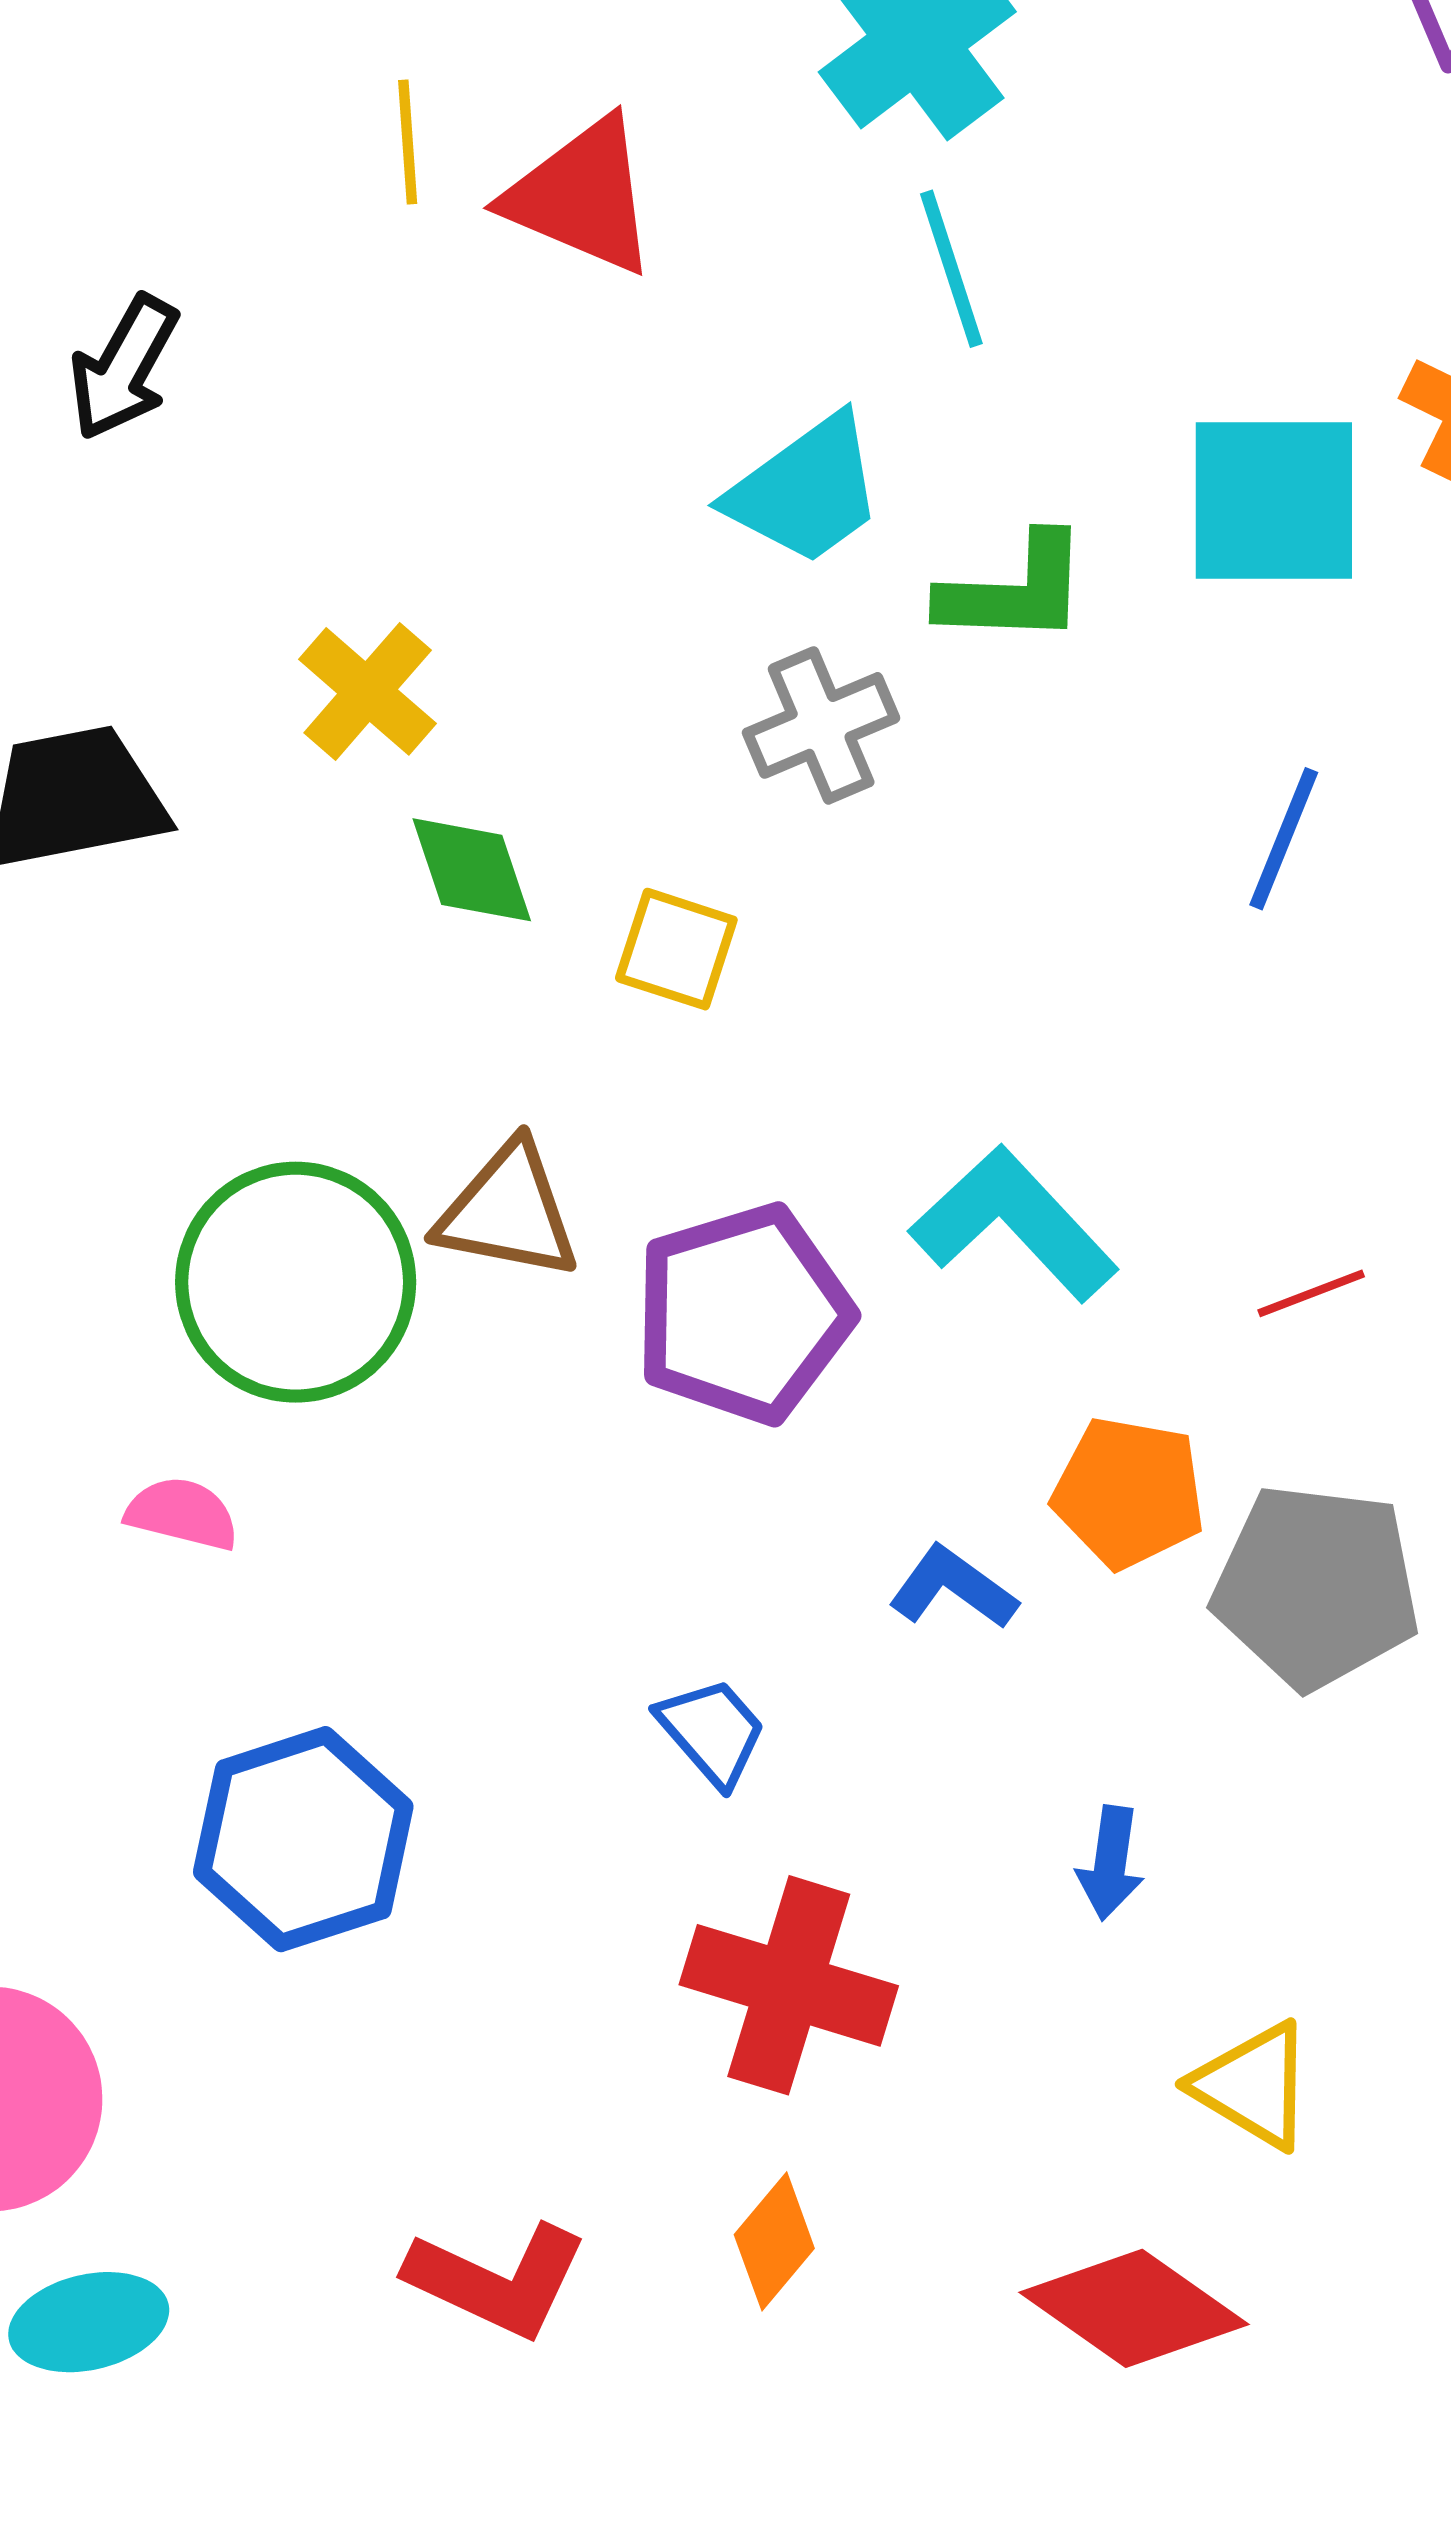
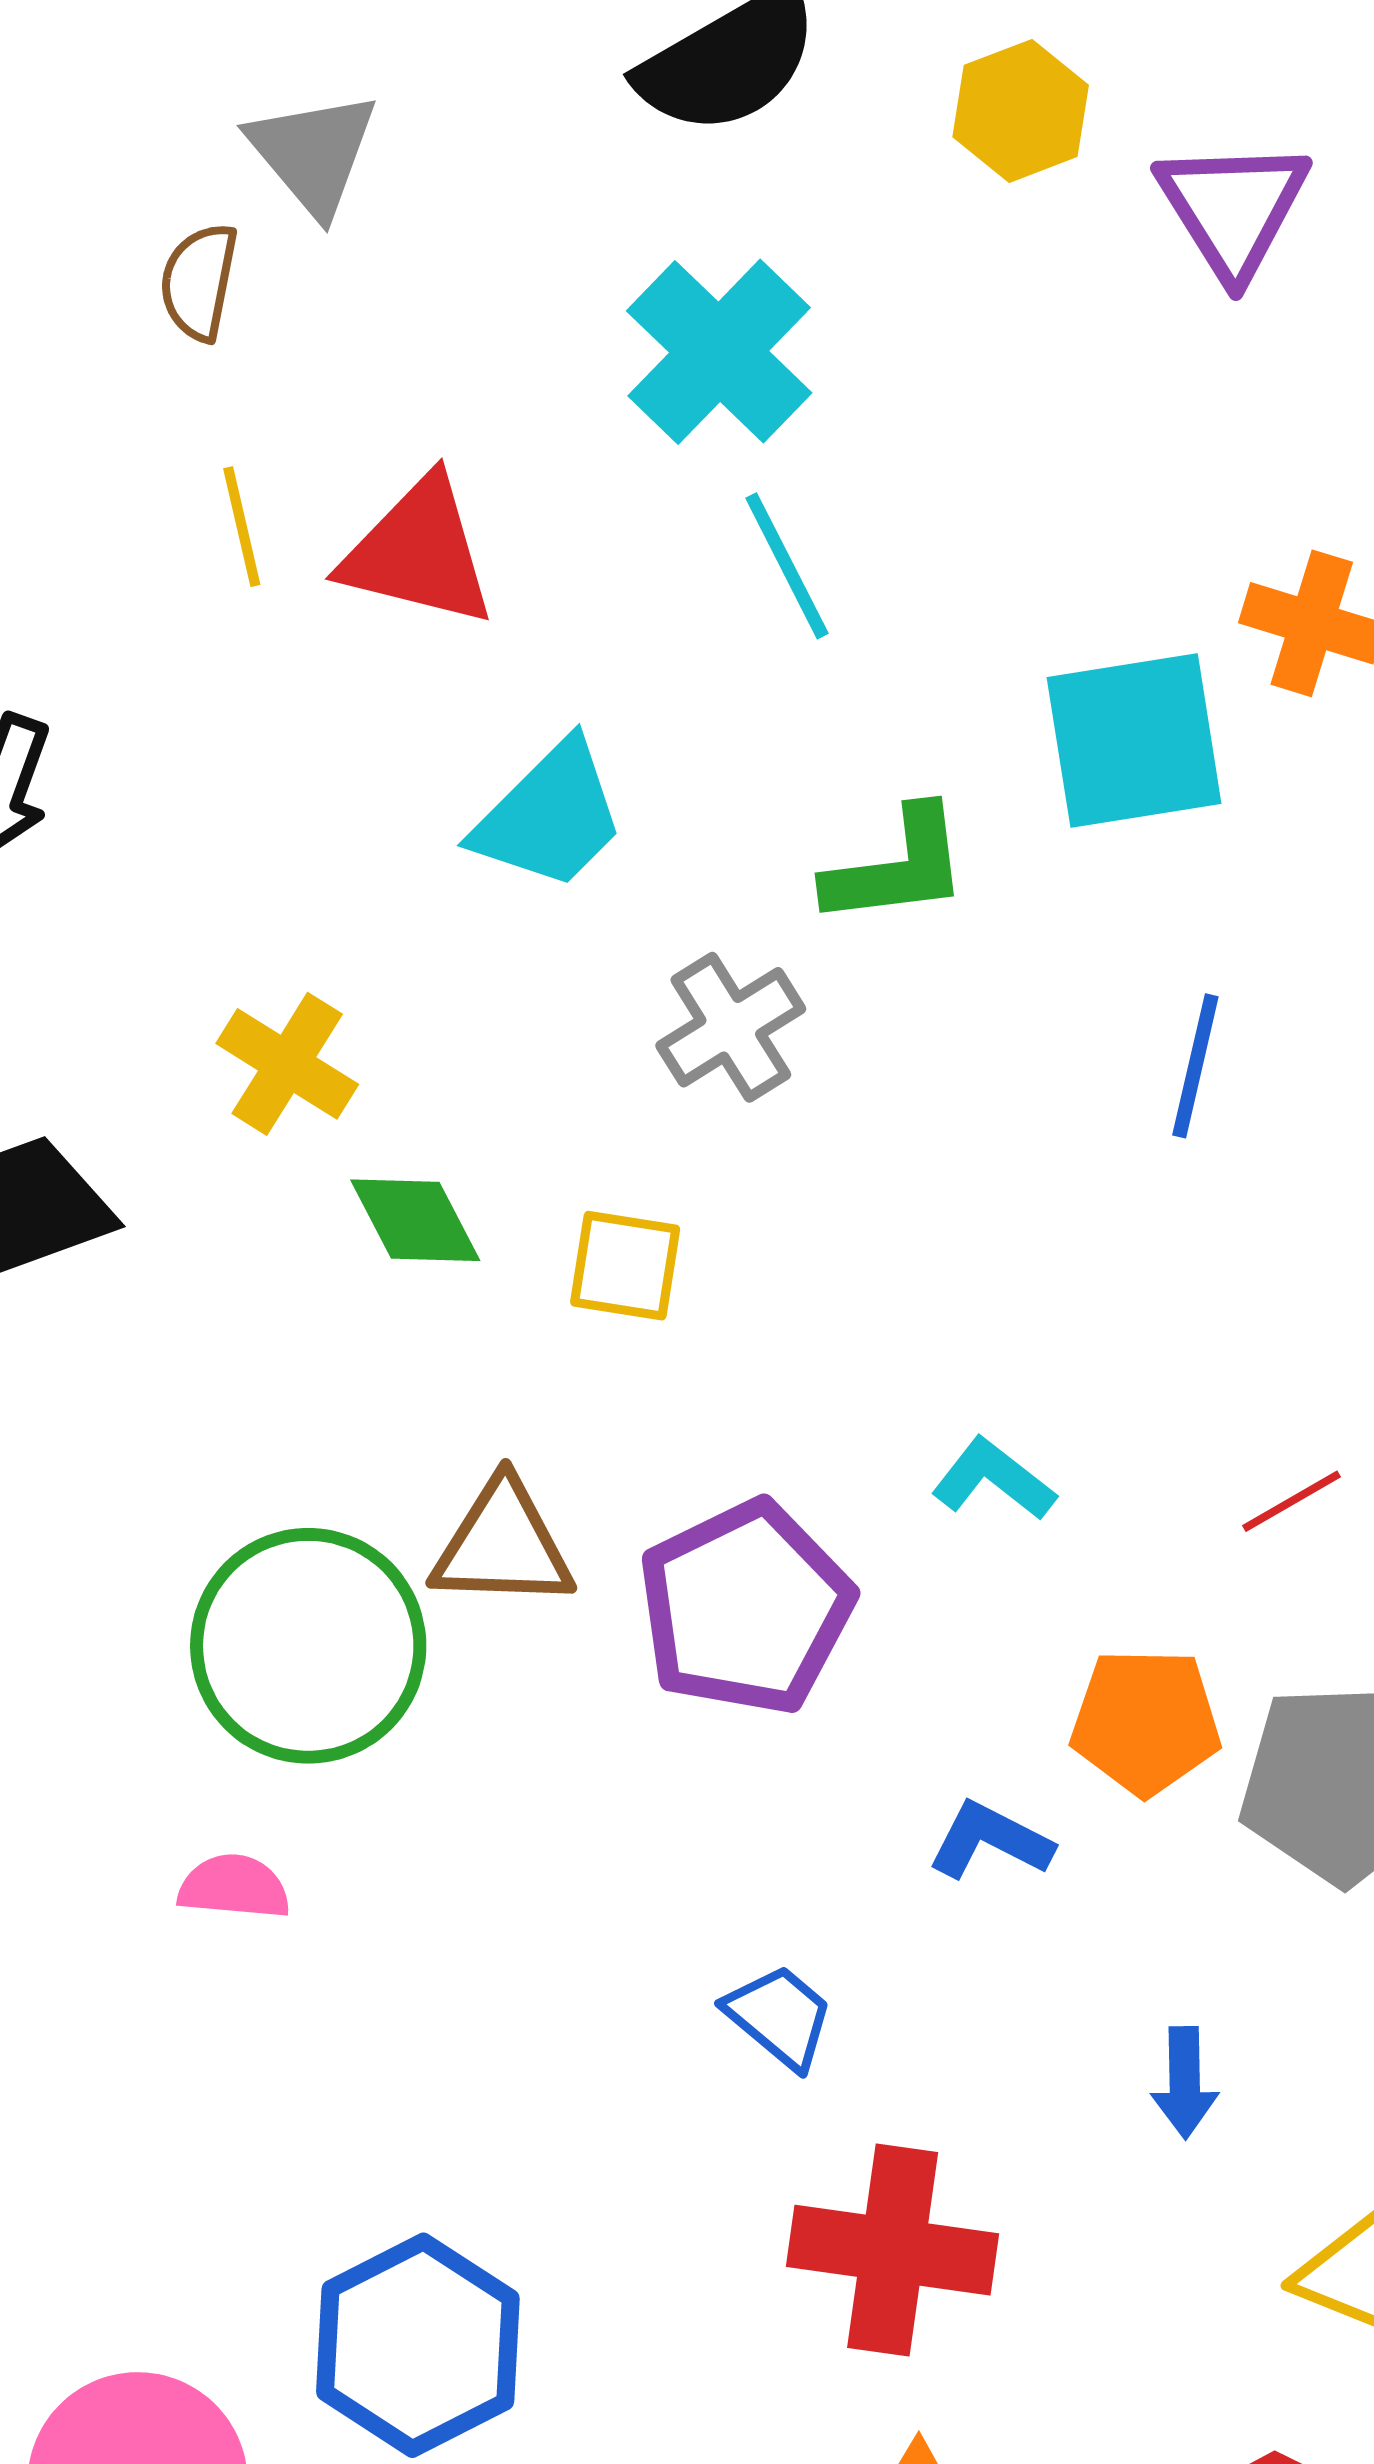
cyan trapezoid: (806, 490) -> (550, 816), moved
cyan L-shape: (1014, 1224) -> (994, 1479), size x0.6
blue hexagon: (303, 1839) -> (418, 2345), moved

